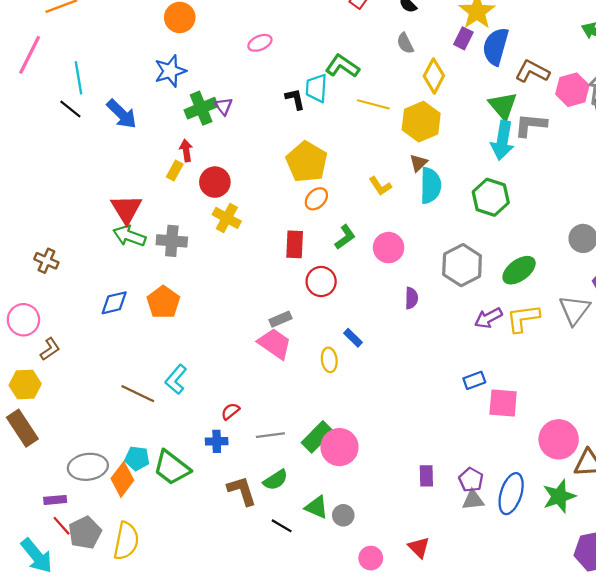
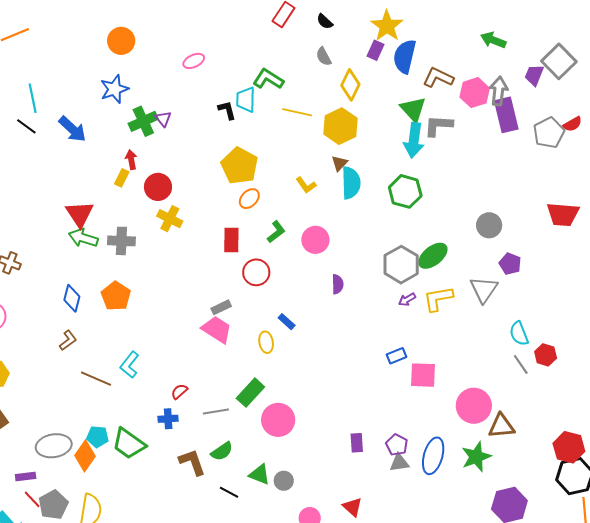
gray hexagon: (462, 265) -> (401, 265), moved
blue diamond: (114, 303) -> (72, 298), turned -60
purple arrow: (488, 318) -> (407, 299), size x0.7
brown L-shape: (50, 349) -> (68, 340), moved
green rectangle: (317, 437) -> (250, 393), moved

